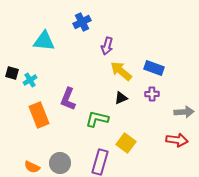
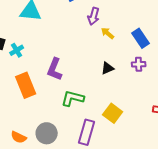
blue rectangle: (154, 68) -> (141, 38), turned 36
yellow arrow: (121, 71) -> (108, 33), moved, size x0.6
green L-shape: (97, 119) -> (73, 98), moved

